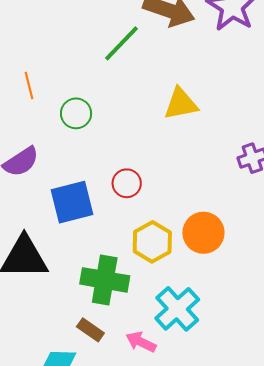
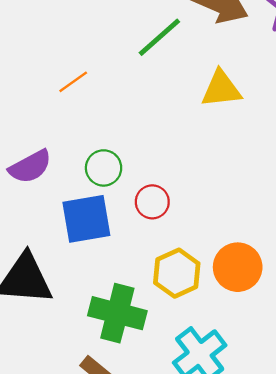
orange line: (29, 85) -> (73, 82), moved, turned 64
yellow triangle: (181, 104) -> (221, 89), moved
green circle: (76, 113) -> (104, 168), moved

